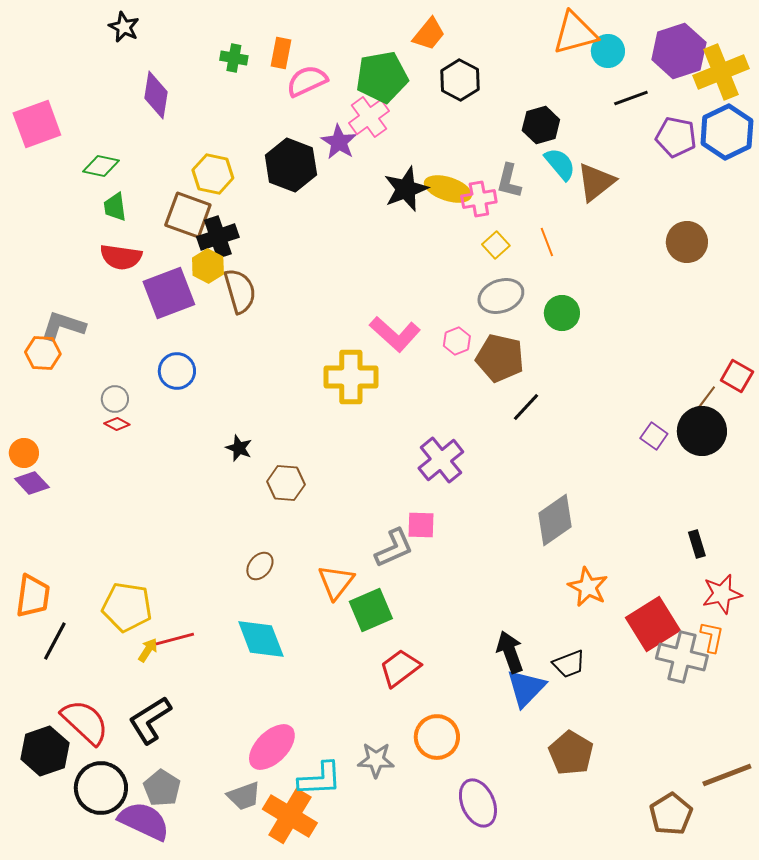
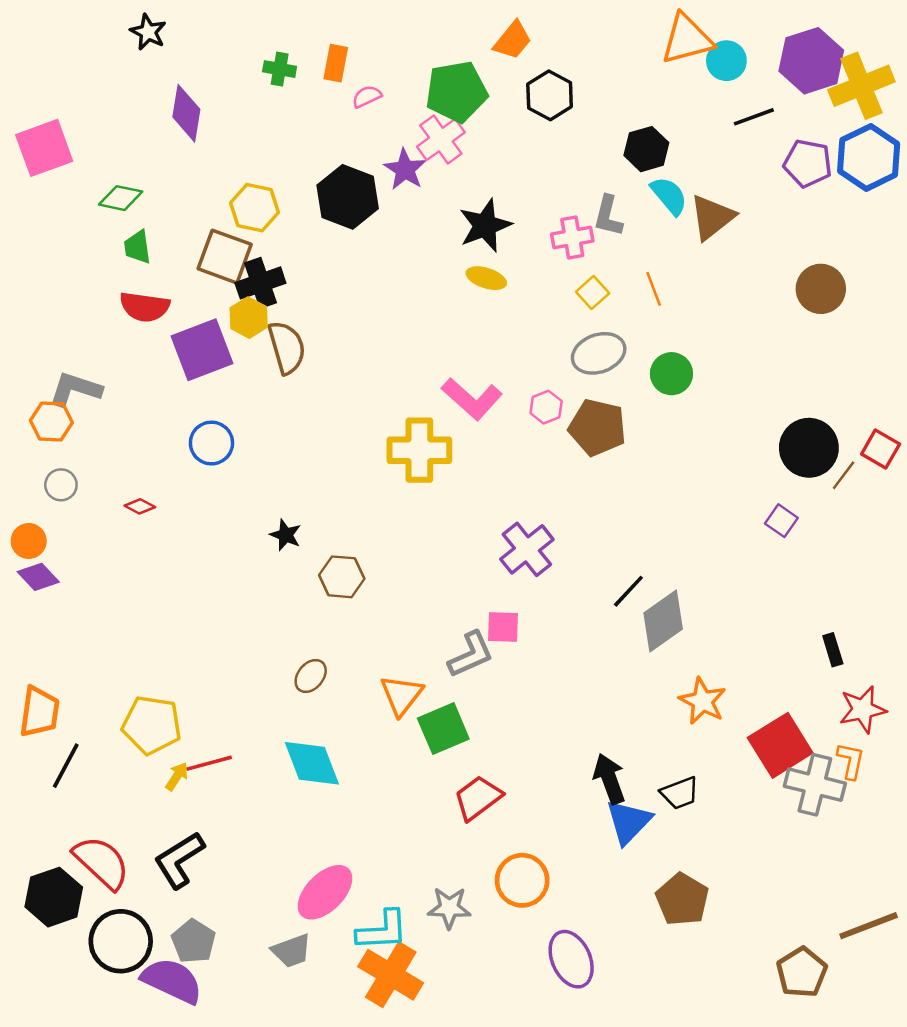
pink semicircle: (307, 81) -> (367, 97), size x0.6
yellow ellipse: (448, 189) -> (486, 278), moved, size x0.7
gray circle: (115, 399) -> (61, 485), moved
black line: (526, 407) -> (628, 591), moved
black circle: (702, 431) -> (809, 448), moved
orange cross: (290, 816) -> (391, 975), moved

